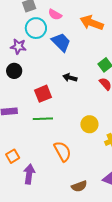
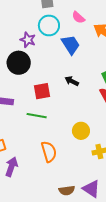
pink semicircle: (55, 15) -> (78, 17), moved
black circle: (14, 71) -> (19, 63), size x1.5
brown semicircle: (79, 186) -> (67, 190), moved

